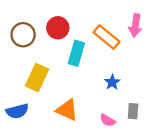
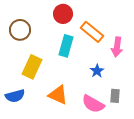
pink arrow: (135, 25) -> (117, 47), moved
red circle: (58, 28) -> (63, 14), moved
pink semicircle: (108, 120) -> (93, 104), size x1.6

